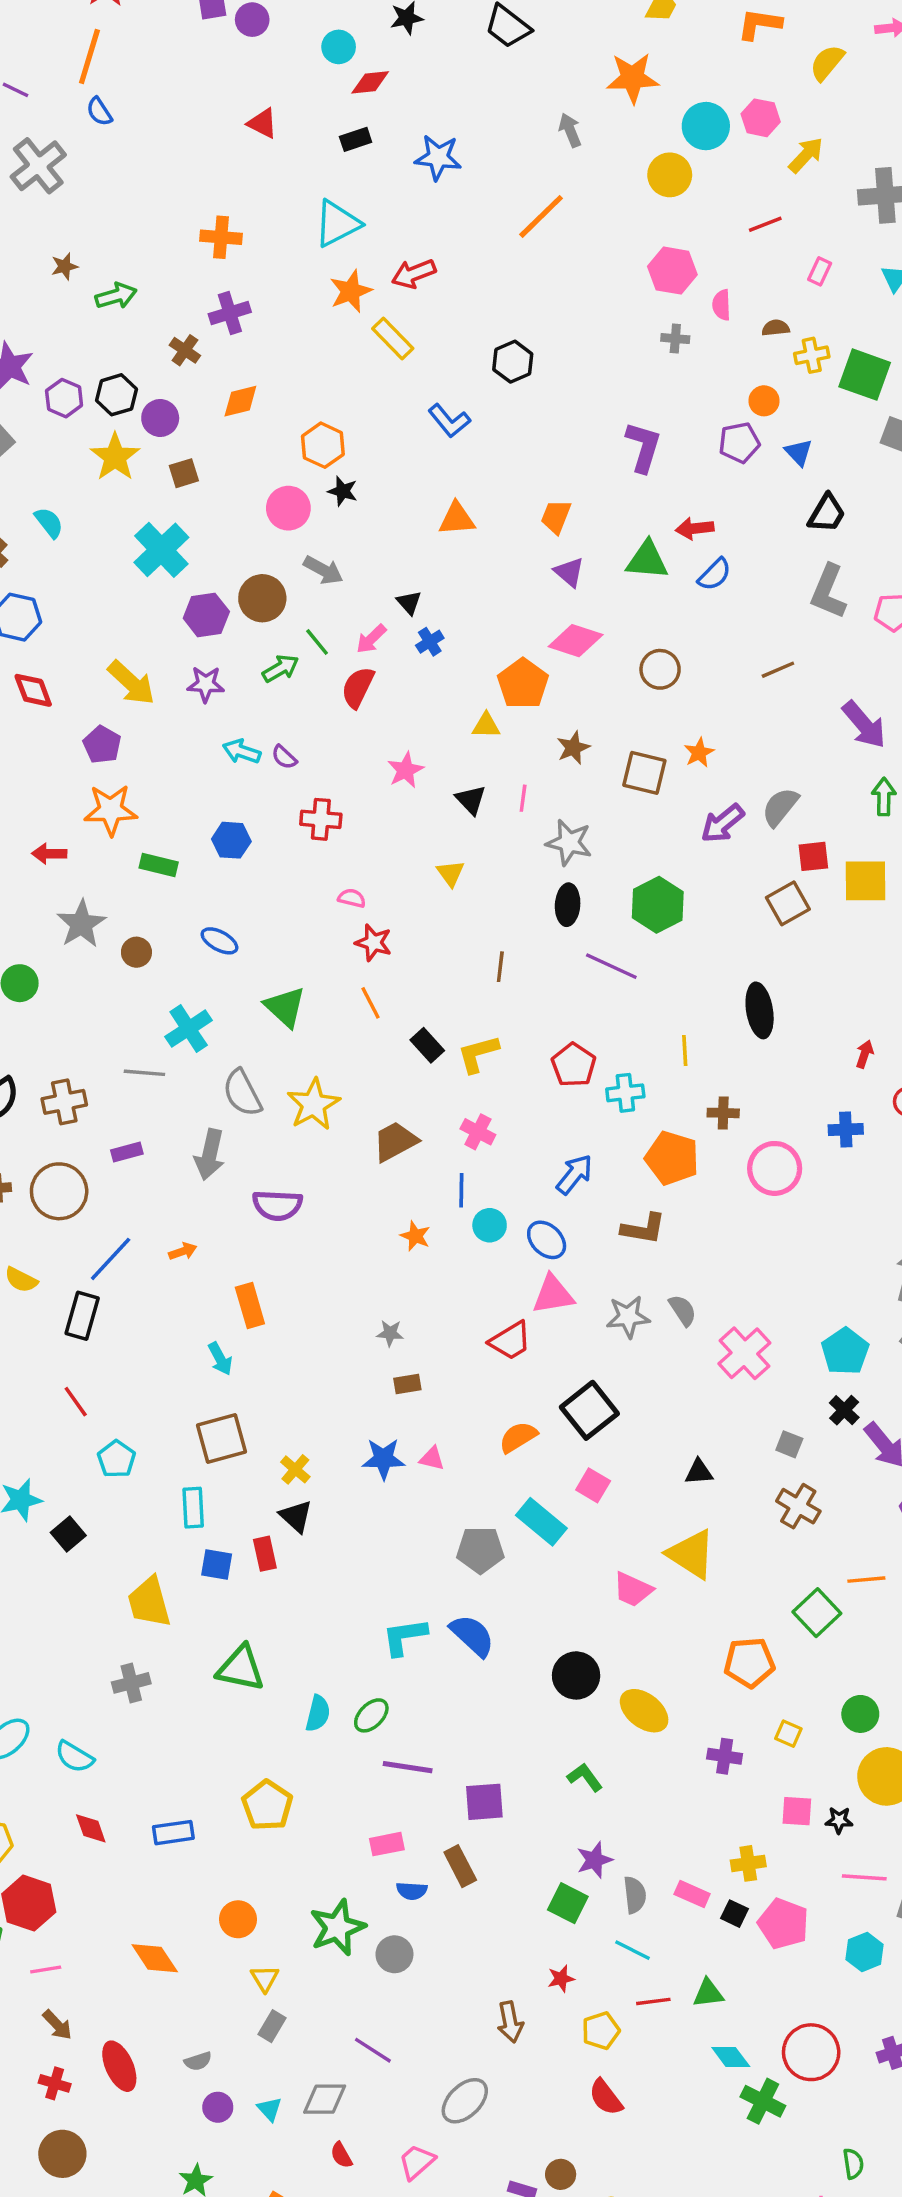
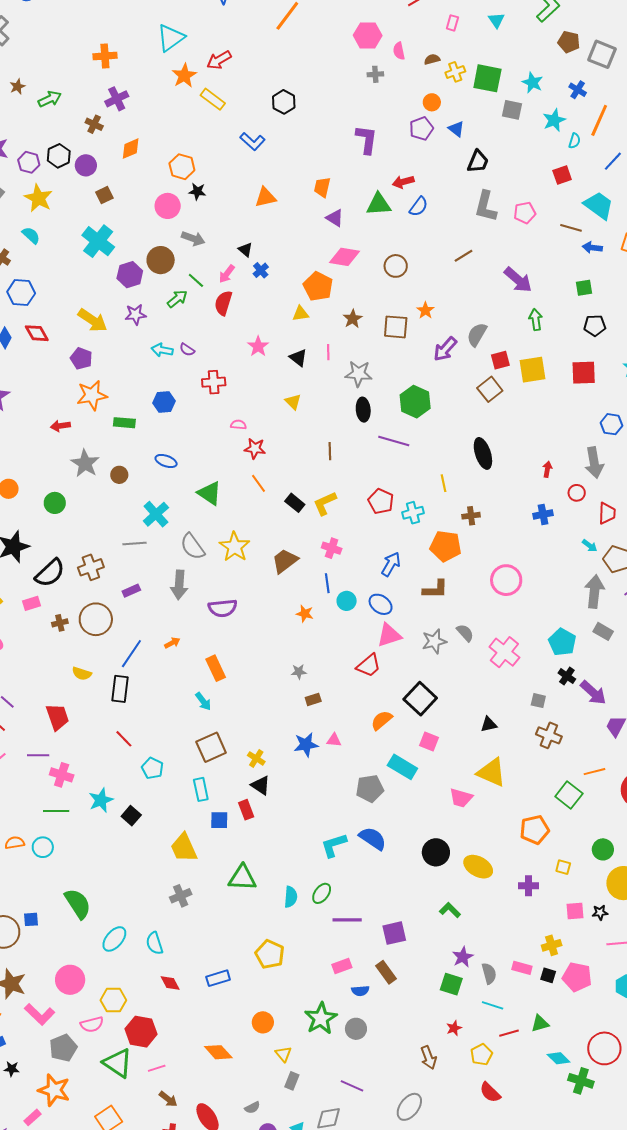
yellow star: (115, 457) -> (38, 198), moved
pink circle: (775, 1168) -> (506, 580), moved
cyan semicircle: (74, 1757) -> (154, 943), turned 50

